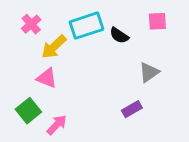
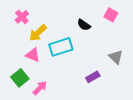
pink square: (157, 21) -> (111, 15), turned 32
cyan rectangle: (87, 26) -> (61, 47), moved
gray triangle: (149, 72) -> (116, 57), moved, turned -42

